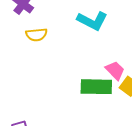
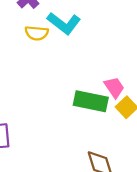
cyan L-shape: (92, 21) -> (64, 23), moved

